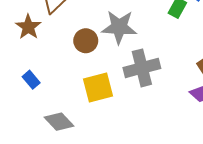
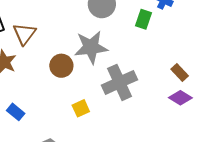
yellow square: (98, 87) -> (81, 108), size x0.6

